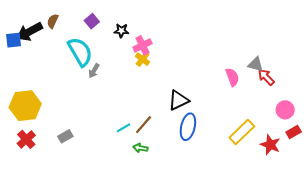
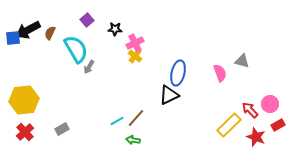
brown semicircle: (53, 21) -> (50, 33), moved
red arrow: (266, 77) -> (250, 110), moved
blue ellipse: (188, 127) -> (178, 73), moved

